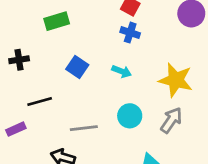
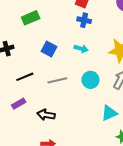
gray line: (84, 128) -> (57, 80), moved
purple rectangle: (16, 129) -> (19, 104), moved

